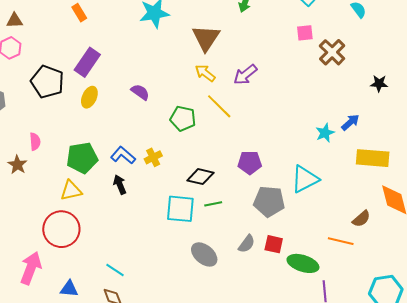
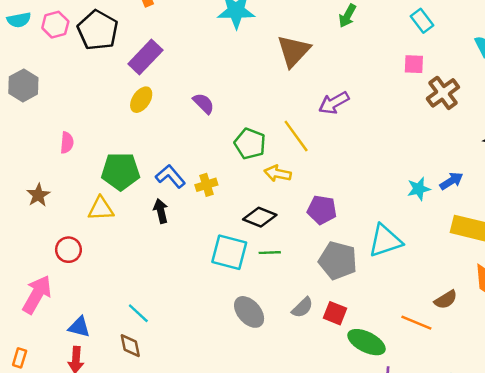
yellow arrow: (205, 73) -> (278, 173), moved, turned -35
black pentagon: (47, 82) -> (98, 30), moved
brown star: (17, 165) -> (38, 195), moved
red circle: (61, 229) -> (68, 250), moved, size x0.6

